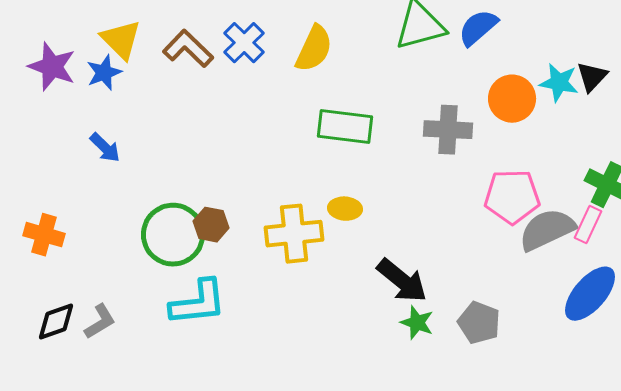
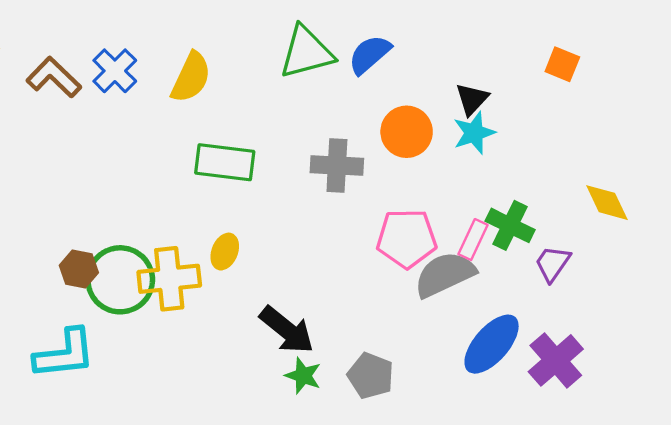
black triangle: (592, 77) -> (472, 99), moved
cyan star: (559, 83) -> (474, 133), moved, turned -30
yellow ellipse: (345, 209) -> (225, 252), turned -72
pink rectangle: (588, 225) -> (473, 240), moved
green circle: (173, 235) -> (120, 280), moved

